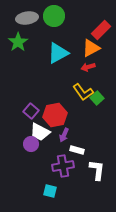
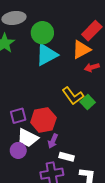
green circle: (54, 16) -> (42, 33), moved
red arrow: (88, 67) -> (92, 67), moved
purple square: (31, 111) -> (18, 116), turned 35

